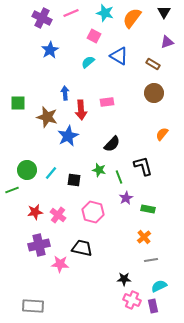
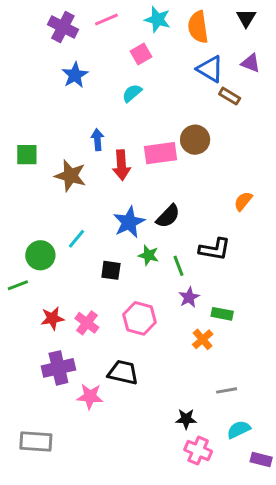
orange semicircle: (132, 18) -> (198, 27), turned -45
pink square: (94, 36) -> (141, 54), turned 32
purple triangle: (167, 42) -> (251, 63), turned 40
blue triangle: (119, 56) -> (210, 69), moved
brown circle: (154, 93) -> (195, 140), moved
pink rectangle: (107, 102) -> (161, 153), size x1.5
blue star: (68, 136) -> (129, 222), moved
black L-shape: (143, 166) -> (215, 249), turned 115
cyan line: (51, 173) -> (76, 239), moved
orange cross: (144, 237) -> (203, 339), moved
gray rectangle: (33, 306) -> (36, 441), moved
purple rectangle: (153, 306) -> (261, 460), moved, turned -64

